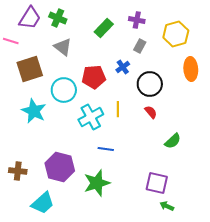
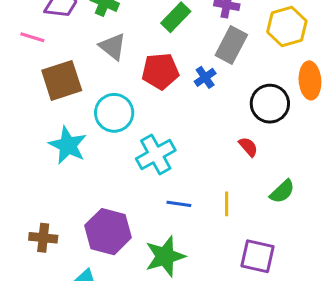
gray rectangle: (140, 46) -> (231, 45), size x1.6
red pentagon: (94, 77) -> (160, 71), moved
black circle: (150, 84) -> (270, 104), moved
yellow line: (118, 109) -> (227, 204), moved

